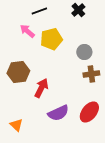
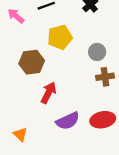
pink arrow: (27, 31) -> (16, 16), moved
brown hexagon: (18, 72) -> (32, 62), moved
red ellipse: (89, 112) -> (103, 120), turned 40

